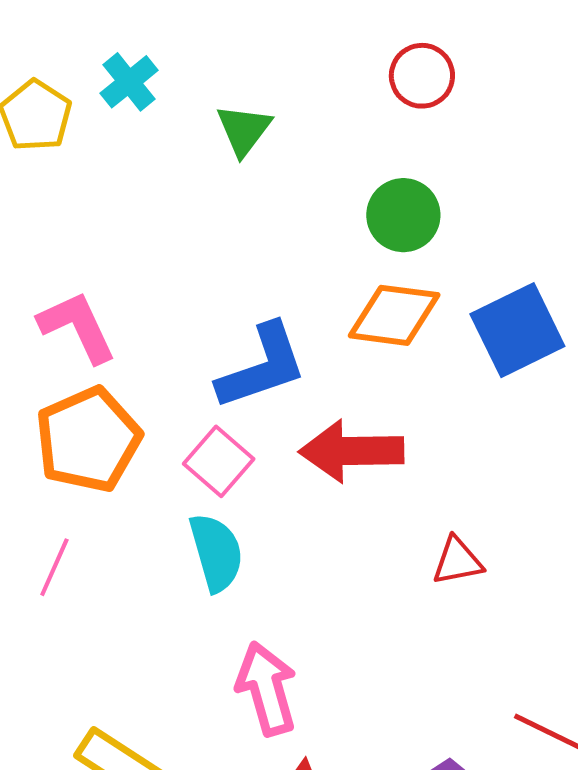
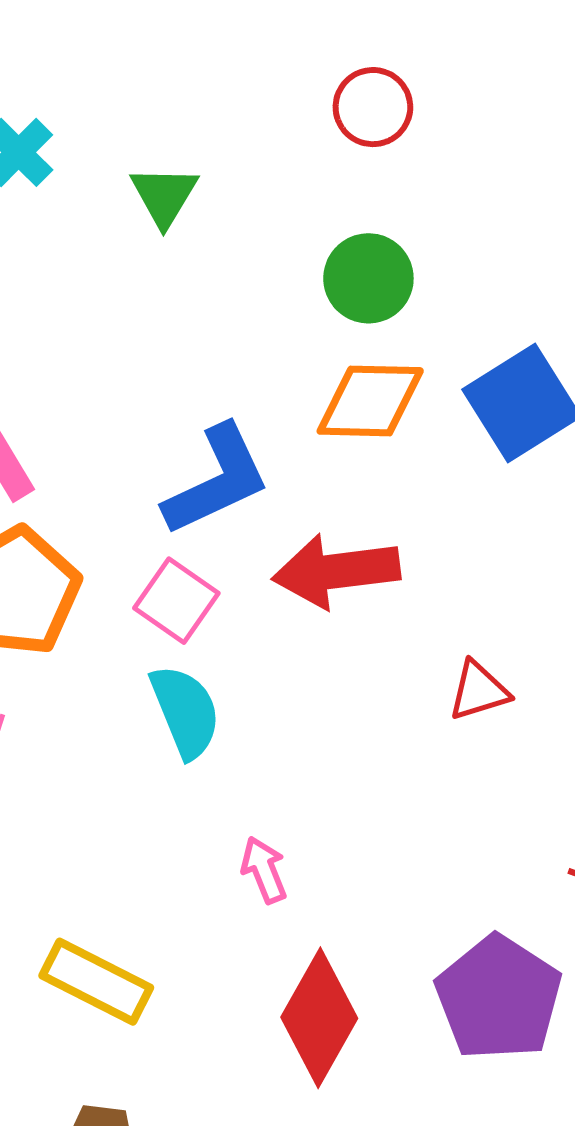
pink arrow: (267, 689) -> (264, 870), size x0.6

